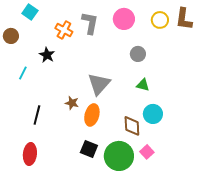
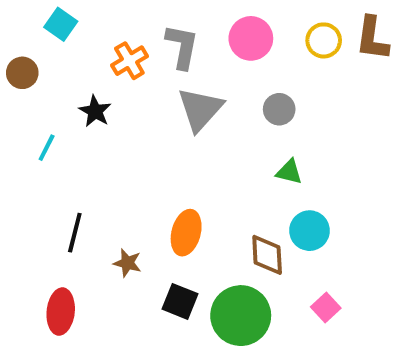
orange cross: (64, 30) -> (129, 61), turned 30
gray triangle: (99, 84) -> (200, 109), moved
brown star: (72, 103) -> (127, 263), moved
pink square: (147, 152) -> (326, 307), moved

